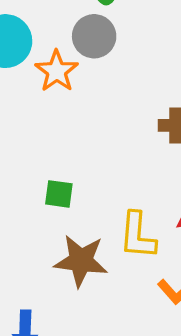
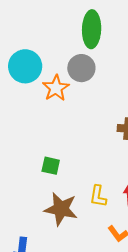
yellow L-shape: (138, 236) -> (98, 196), size x0.7

